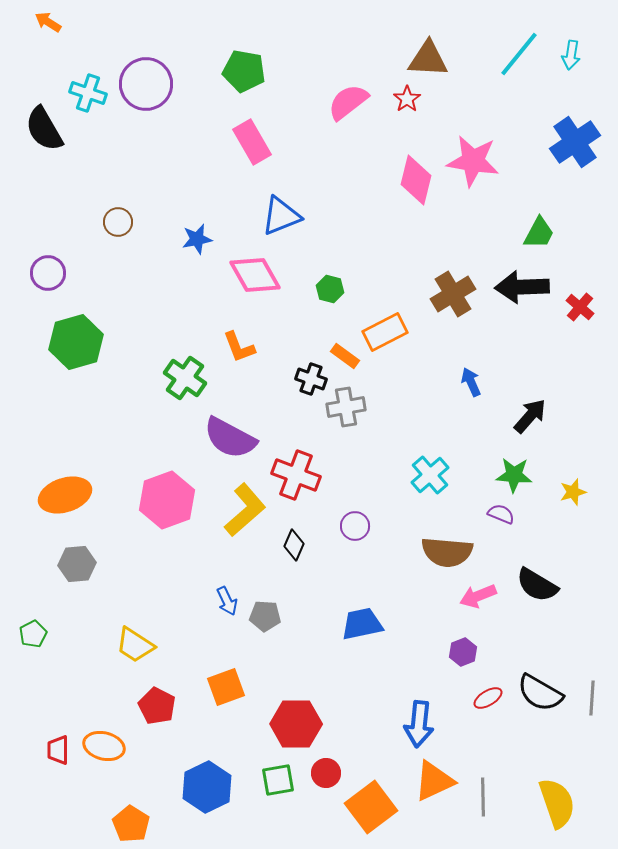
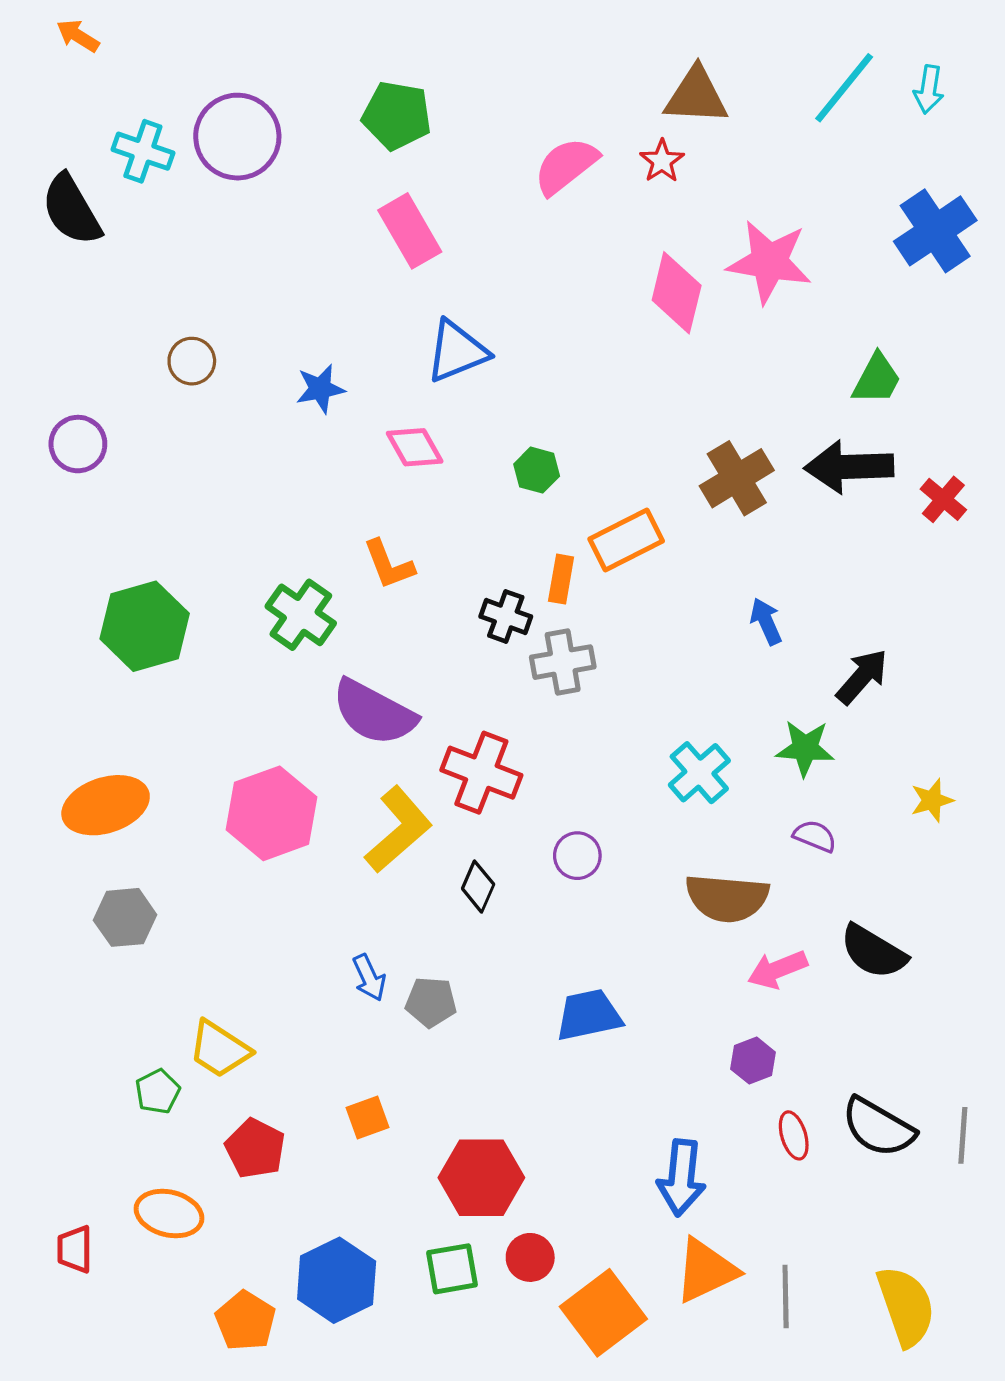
pink diamond: (255, 275) -> (415, 447), size x0.7
green hexagon: (76, 342) -> (145, 626), moved
orange rectangle: (345, 356) -> (561, 579), turned 64
green star: (514, 475) -> (805, 748), moved
green pentagon: (33, 634) -> (158, 1092), moved
orange square: (226, 687) -> (367, 1118), size x0.7
red ellipse: (488, 698) -> (794, 1135), turned -76
red trapezoid: (58, 750) -> (75, 1249), moved
orange pentagon: (131, 824) -> (245, 1321), moved

